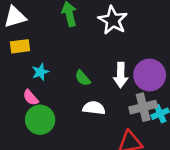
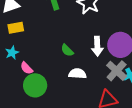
cyan star: (40, 72) -> (12, 53), moved
gray cross: (143, 107) -> (117, 71), turned -30

